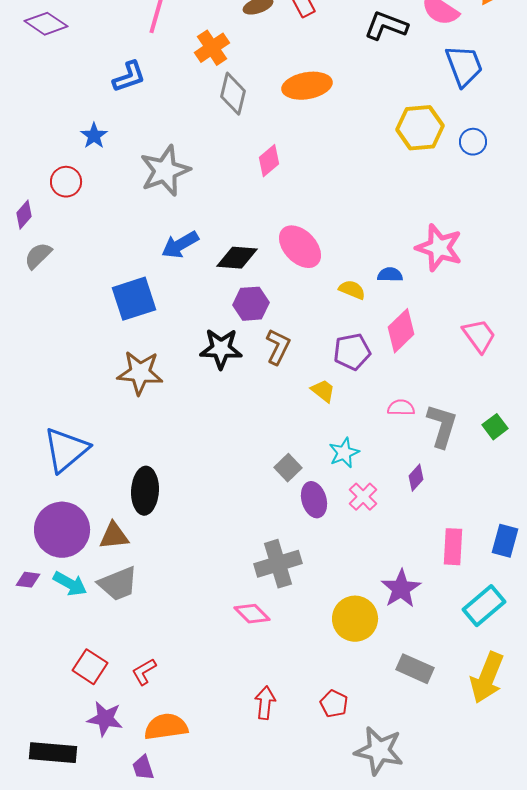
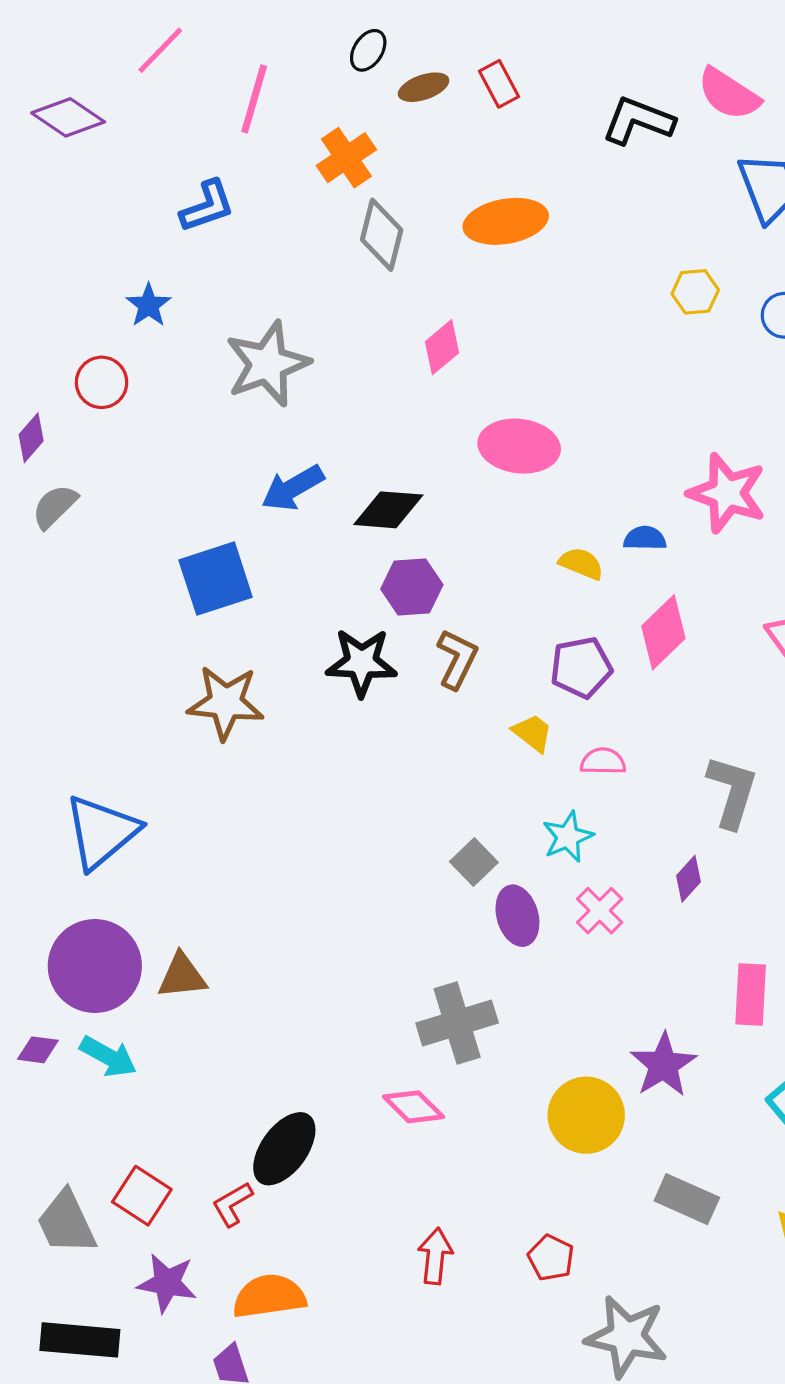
yellow hexagon: (420, 128) -> (695, 292), size x0.6
pink ellipse: (300, 247) -> (519, 446), moved, turned -39
pink semicircle: (401, 408) -> (603, 761), moved
black ellipse: (145, 491) -> (284, 1149), moved, turned 33
gray trapezoid: (118, 584) -> (66, 1223), moved, turned 87

